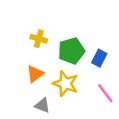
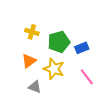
blue rectangle: (99, 58) -> (82, 48), turned 40

